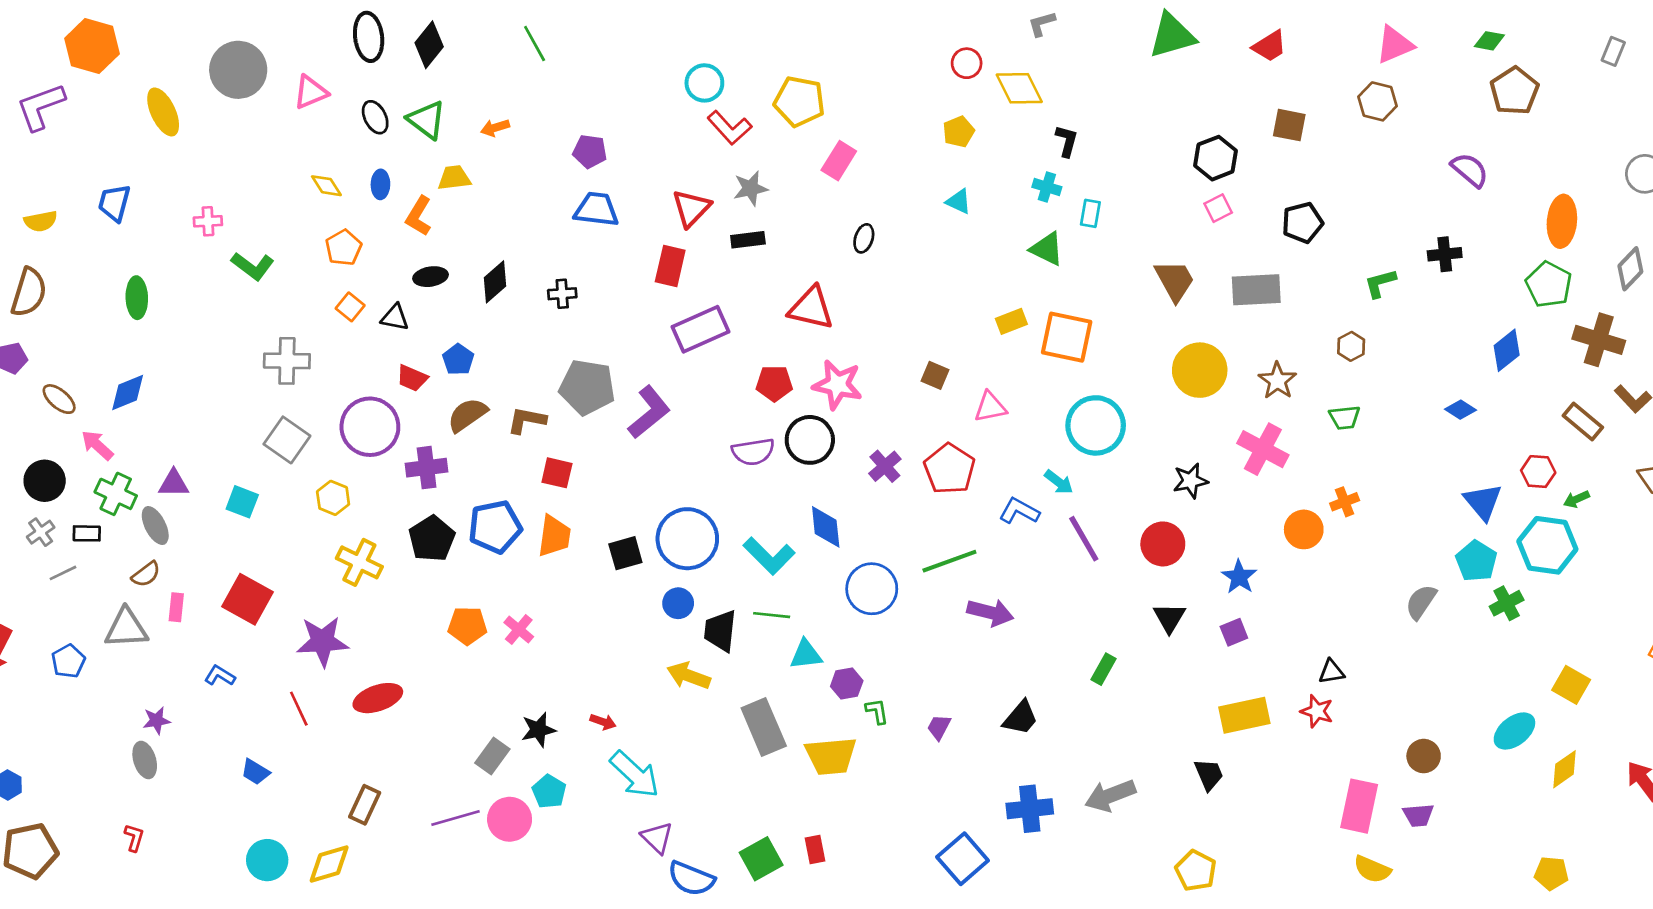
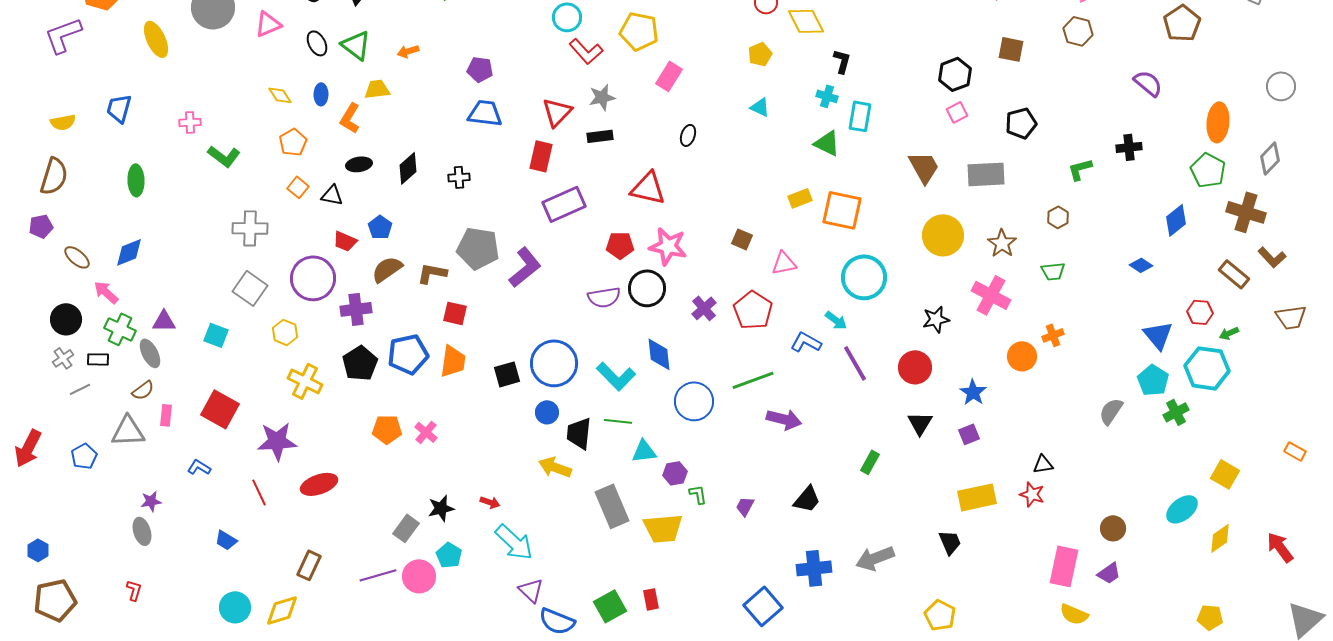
cyan rectangle: (1090, 213) -> (860, 116), size x1.4
purple trapezoid: (1418, 815) -> (1109, 573), turned -30

